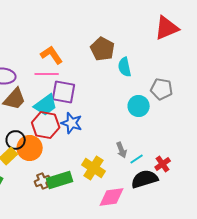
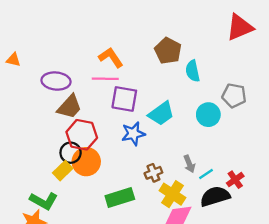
cyan trapezoid: (46, 105) -> (161, 113), moved
blue star: (72, 123) -> (133, 134), turned -30
red hexagon: (46, 125) -> (82, 135), moved
yellow cross: (94, 168) -> (172, 194), moved
brown cross: (43, 181) -> (153, 173), moved

